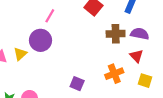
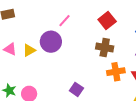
brown cross: (116, 34) -> (105, 48), moved
orange cross: (114, 74) -> (116, 72), moved

